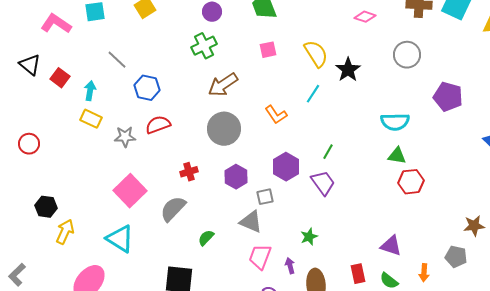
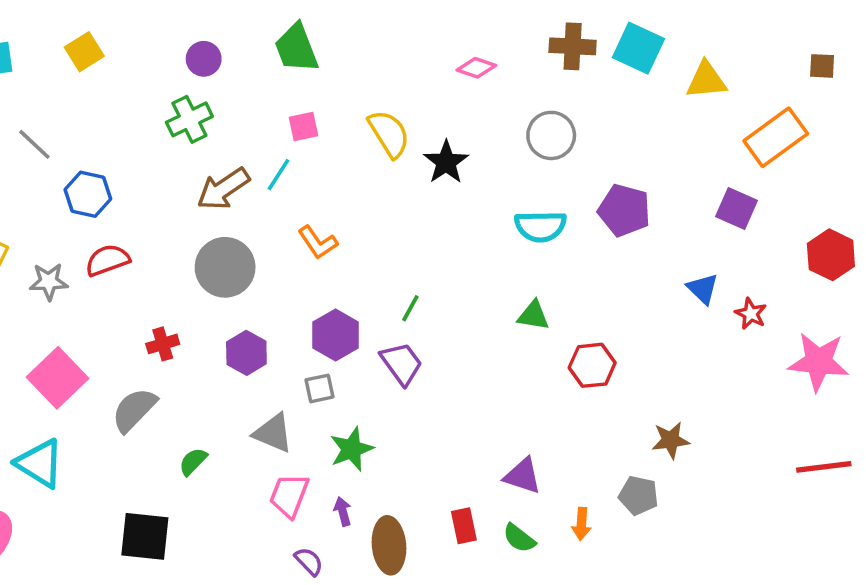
cyan line: (313, 94) -> (279, 175), moved
cyan semicircle: (395, 122) -> (540, 226), moved
red hexagon: (411, 182) -> (592, 365), moved
gray square: (265, 197) -> (320, 388), moved
green star: (309, 237) -> (352, 449), moved, size x1.4

